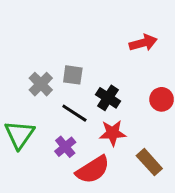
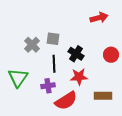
black line: (74, 113) -> (54, 64), turned 54
purple cross: (65, 147) -> (48, 86), turned 32
brown rectangle: (149, 162) -> (103, 96), turned -48

